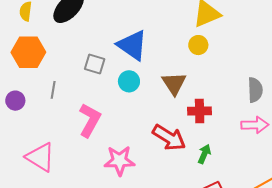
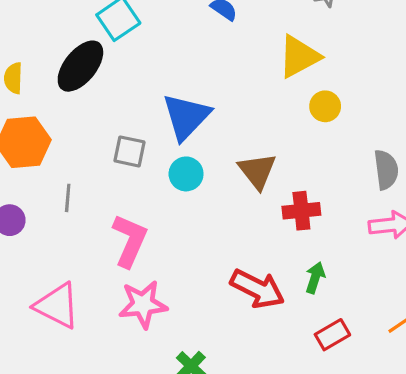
blue triangle: (132, 45) -> (186, 117), turned 44
yellow circle: (198, 45) -> (325, 106), moved
red arrow: (169, 138) -> (257, 289), moved
pink star: (119, 161) -> (143, 304), moved

